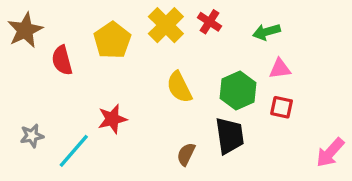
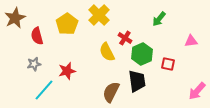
red cross: (210, 22) -> (125, 38), moved
green arrow: (266, 32) -> (159, 19), turned -35
pink triangle: (280, 69) -> (191, 41), moved
gray star: (32, 136) -> (34, 64), moved
brown semicircle: (186, 154) -> (111, 92), size x1.5

